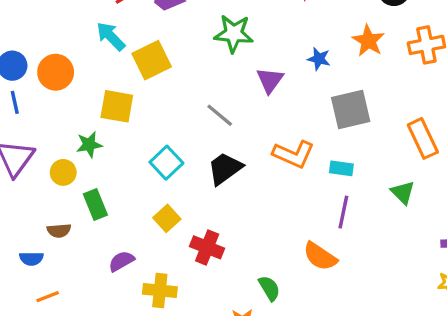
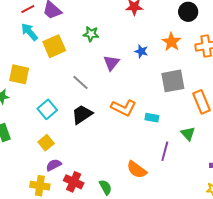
green star: (234, 34) -> (91, 34), size x0.7
cyan arrow: (111, 36) -> (29, 32), moved
yellow square: (152, 60) -> (54, 46), moved
gray square: (351, 109) -> (173, 81), moved
purple line: (343, 212) -> (165, 151), moved
red cross: (207, 247) -> (74, 182), moved
purple semicircle: (121, 261) -> (54, 165), moved

